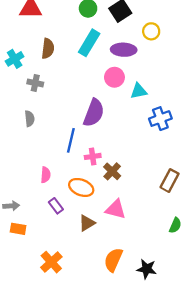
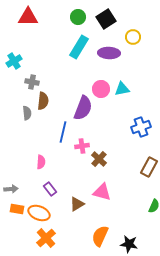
brown semicircle: (48, 49) -> (43, 101), moved
pink circle: (114, 77) -> (101, 89), moved
blue cross: (160, 119) -> (141, 127), moved
orange ellipse: (81, 187) -> (39, 213), moved

